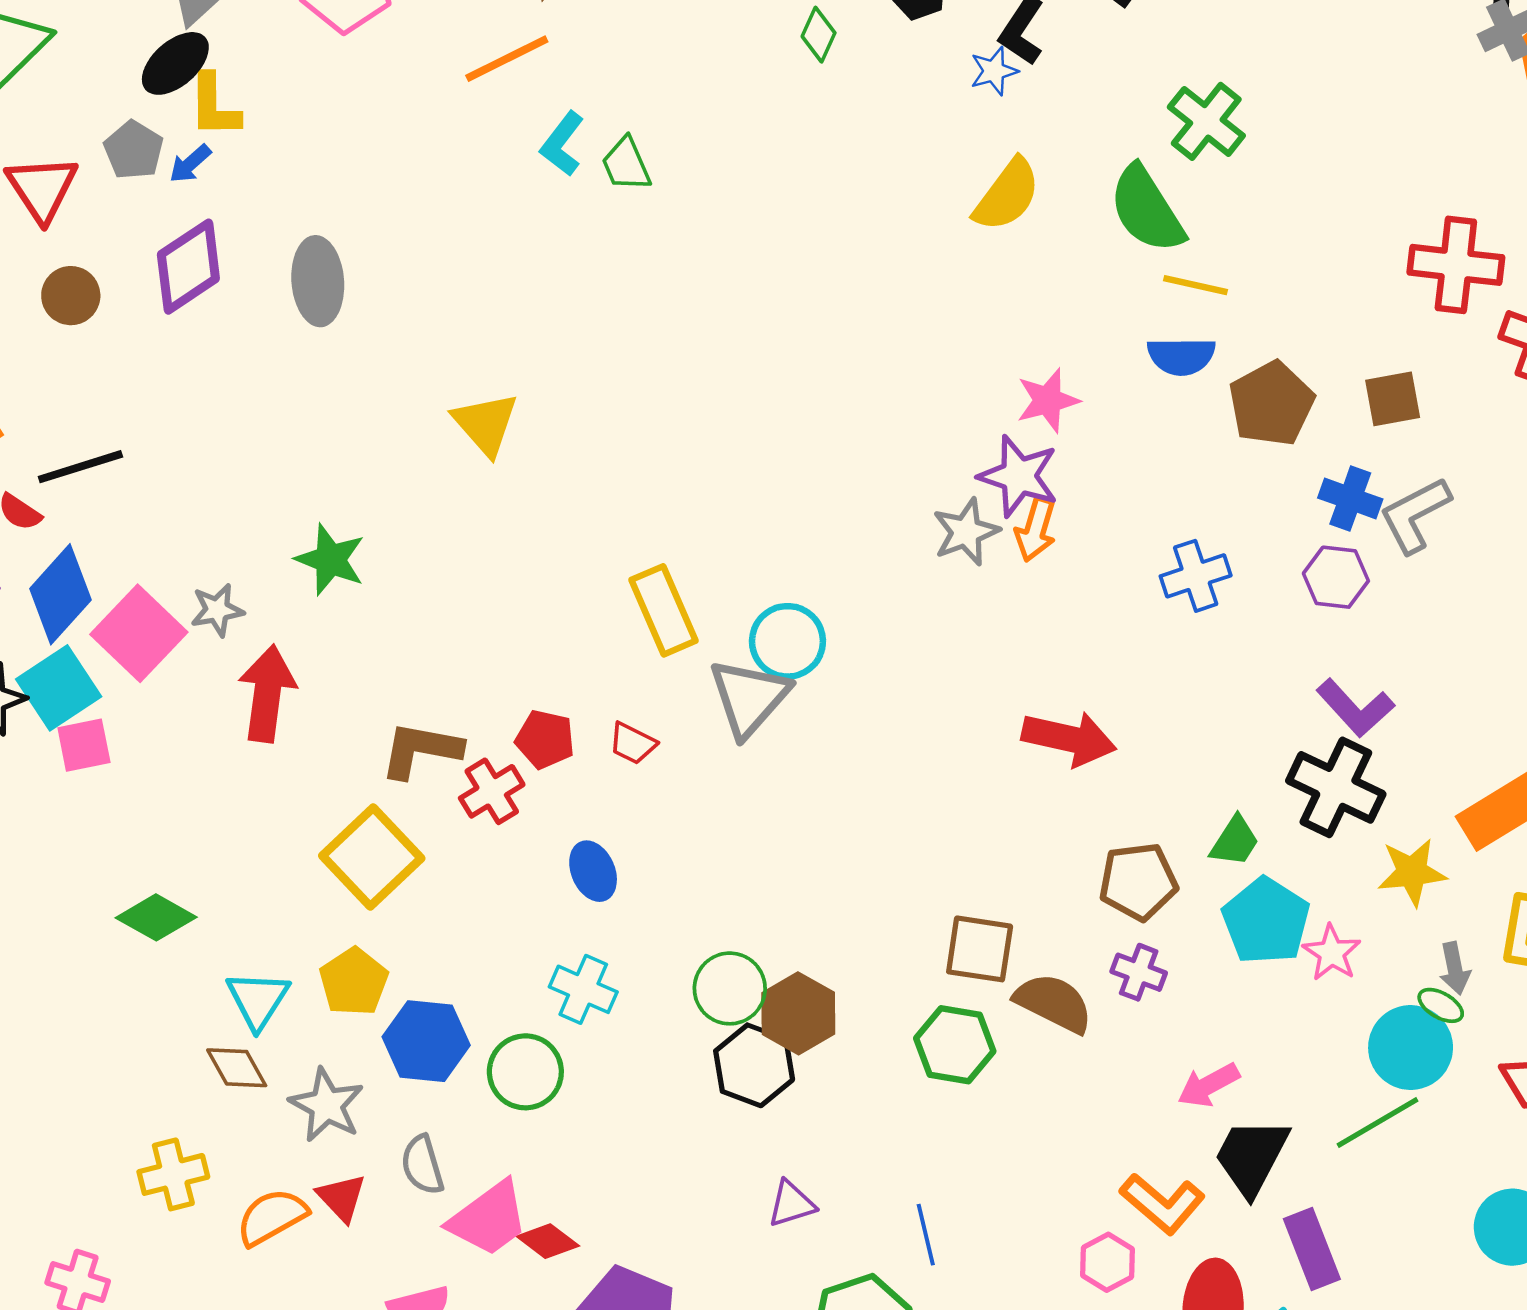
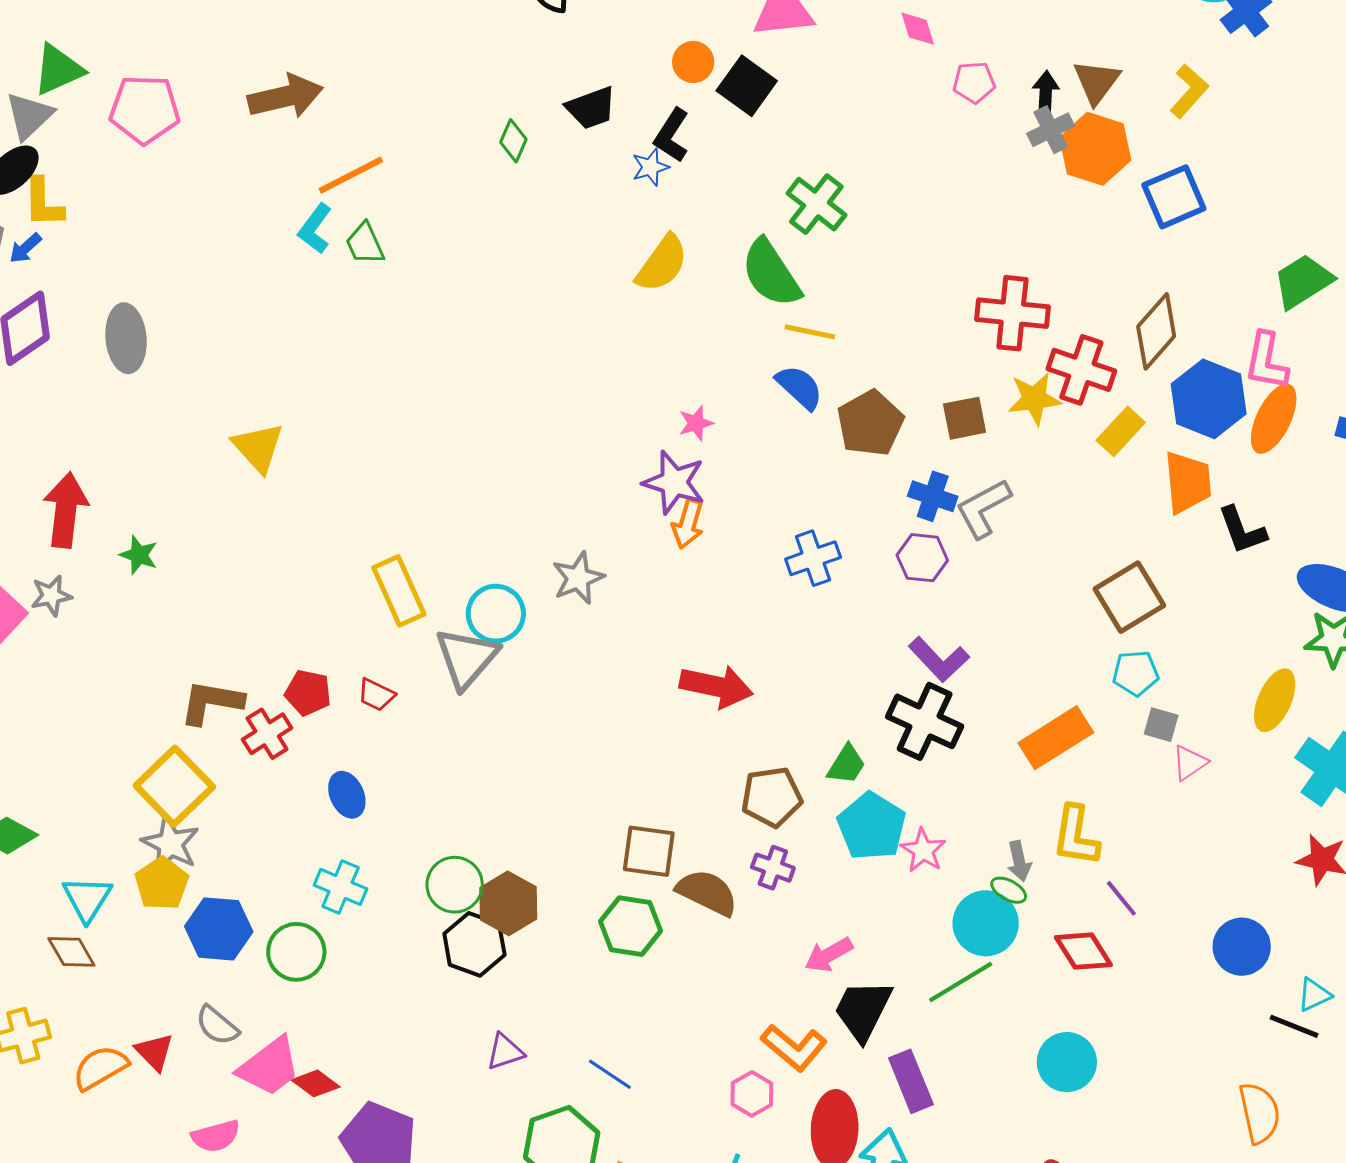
orange line: (507, 59) -> (351, 175), moved
blue semicircle: (1181, 356) -> (800, 387), turned -136
pink star: (1048, 400) -> (696, 423), size x0.7
gray star: (966, 532) -> (578, 578), moved
green star: (330, 560) -> (139, 555), size x0.7
red arrow: (267, 693) -> (66, 510), moved
yellow star: (1412, 872) -> (1034, 399), moved
gray star: (327, 1105) -> (170, 844), moved
gray semicircle: (422, 1165) -> (217, 1025), turned -33
blue line: (926, 1235) -> (610, 1074), turned -42

